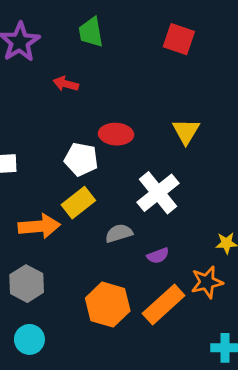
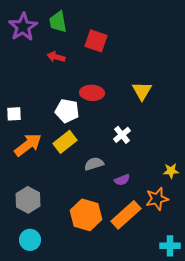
green trapezoid: (91, 32) -> (58, 22), moved
red square: (179, 39) -> (96, 41), moved
white cross: (158, 193) -> (122, 135), size x0.6
orange arrow: (39, 226) -> (28, 145), moved, turned -32

